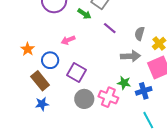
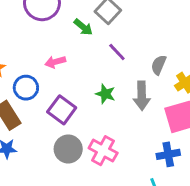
gray arrow: (130, 56) -> (142, 96), turned 84
green star: (124, 83) -> (105, 94), moved
blue cross: (144, 91) -> (168, 154), moved

